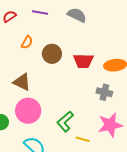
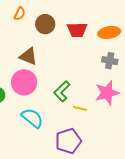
brown triangle: (22, 82) -> (28, 56), moved
gray cross: (104, 92) -> (110, 61), moved

